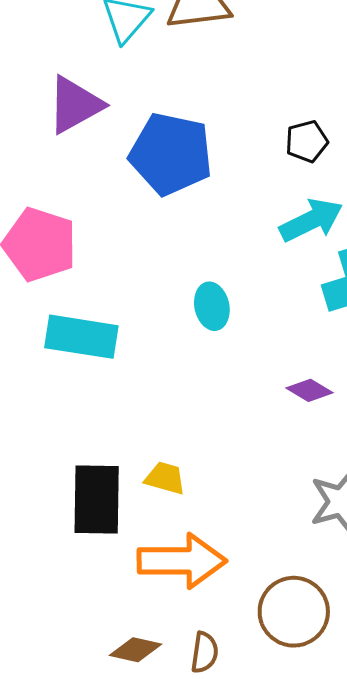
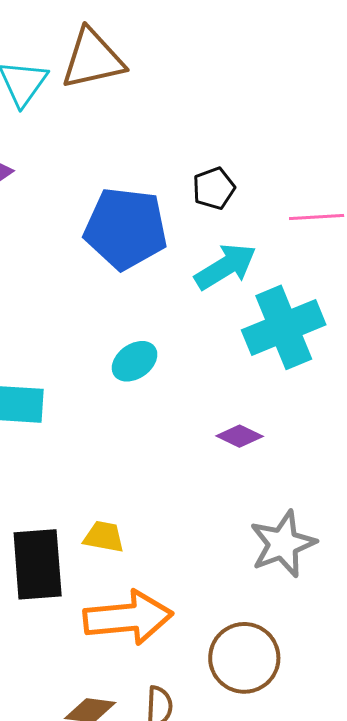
blue pentagon: (171, 154) -> (126, 228), moved
cyan ellipse: (212, 306) -> (135, 361), turned 72

